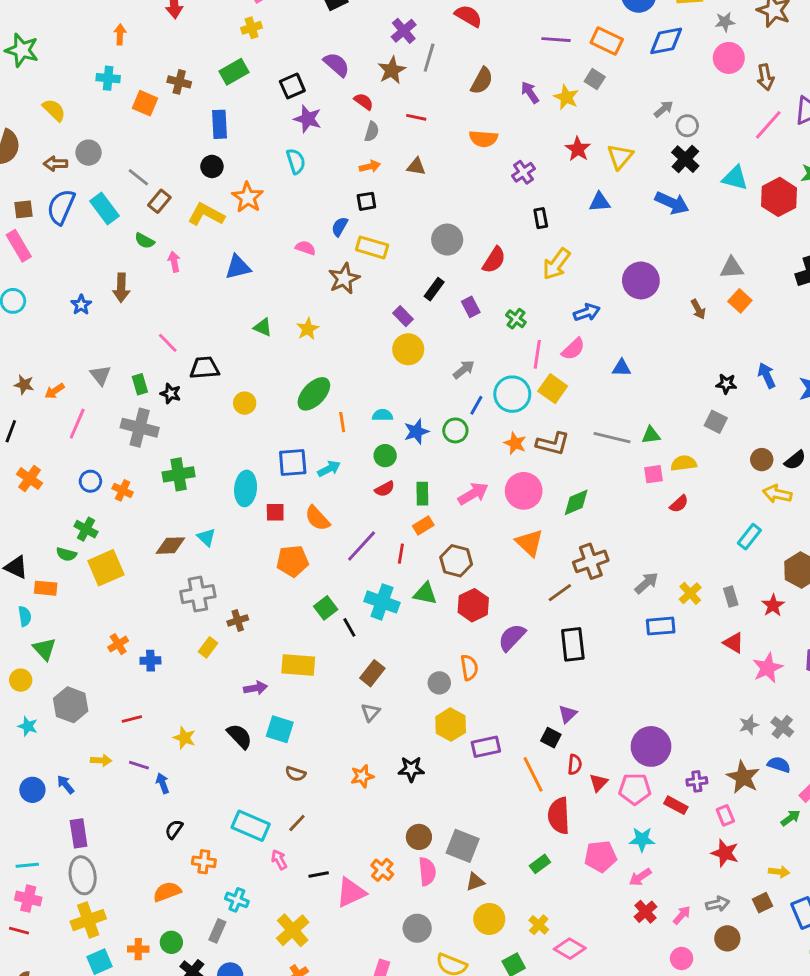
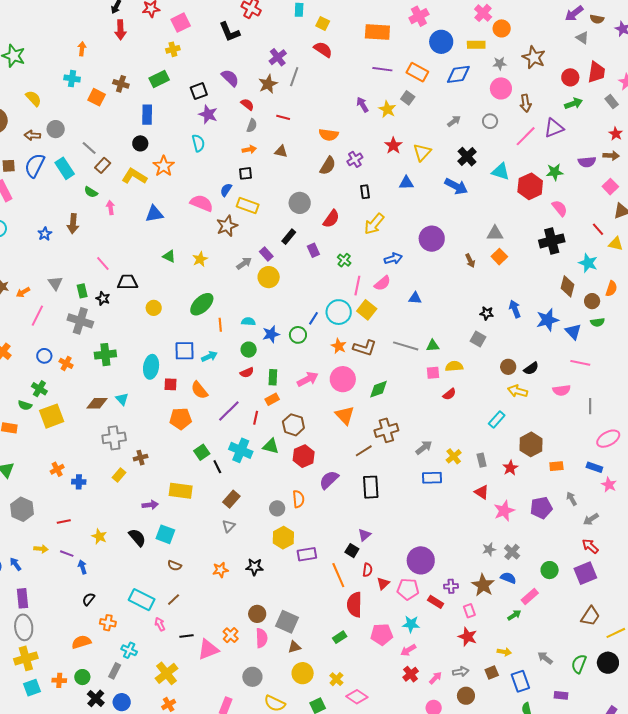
brown semicircle: (482, 81) -> (328, 166), moved
gray circle: (687, 126) -> (490, 121), moved
pink semicircle: (305, 248) -> (202, 203), size x1.6
gray arrow: (464, 369) -> (244, 263), moved

